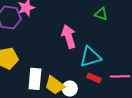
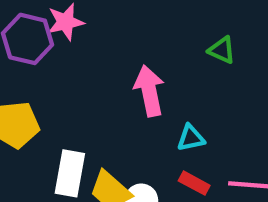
cyan triangle: (90, 57) -> (191, 138), size x0.6

